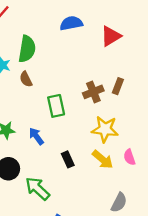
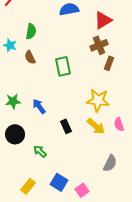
green semicircle: (27, 49) -> (31, 31), size x0.7
brown cross: (93, 92) -> (99, 45), moved
green rectangle: (56, 106) -> (63, 66), moved
green arrow: (37, 189) -> (40, 151), size x0.6

